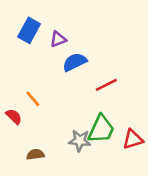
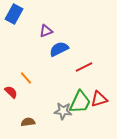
blue rectangle: (29, 30) -> (14, 14), moved
red triangle: (133, 139) -> (99, 99), moved

